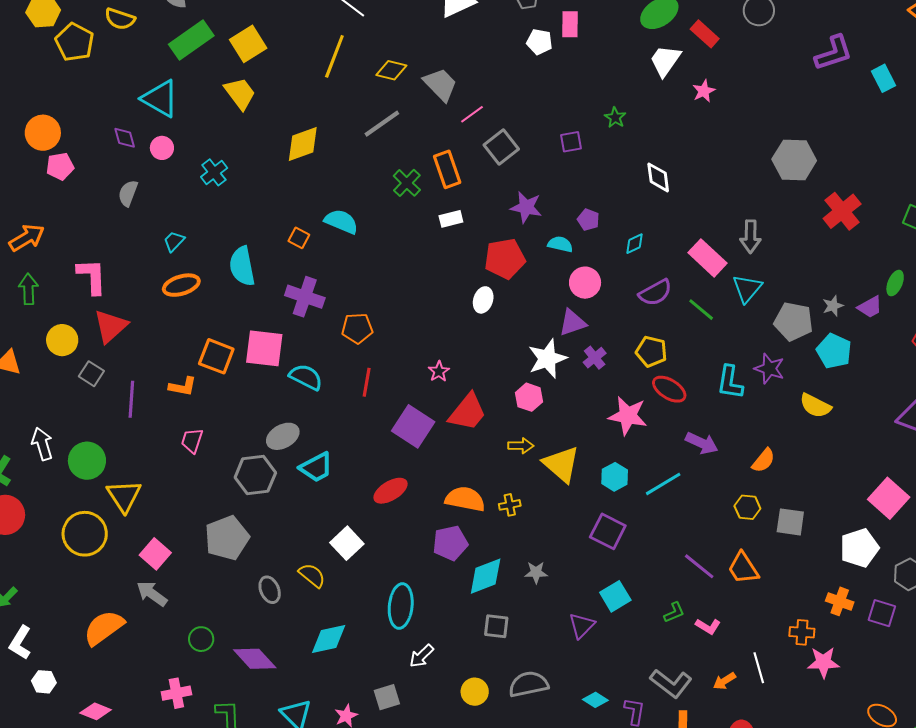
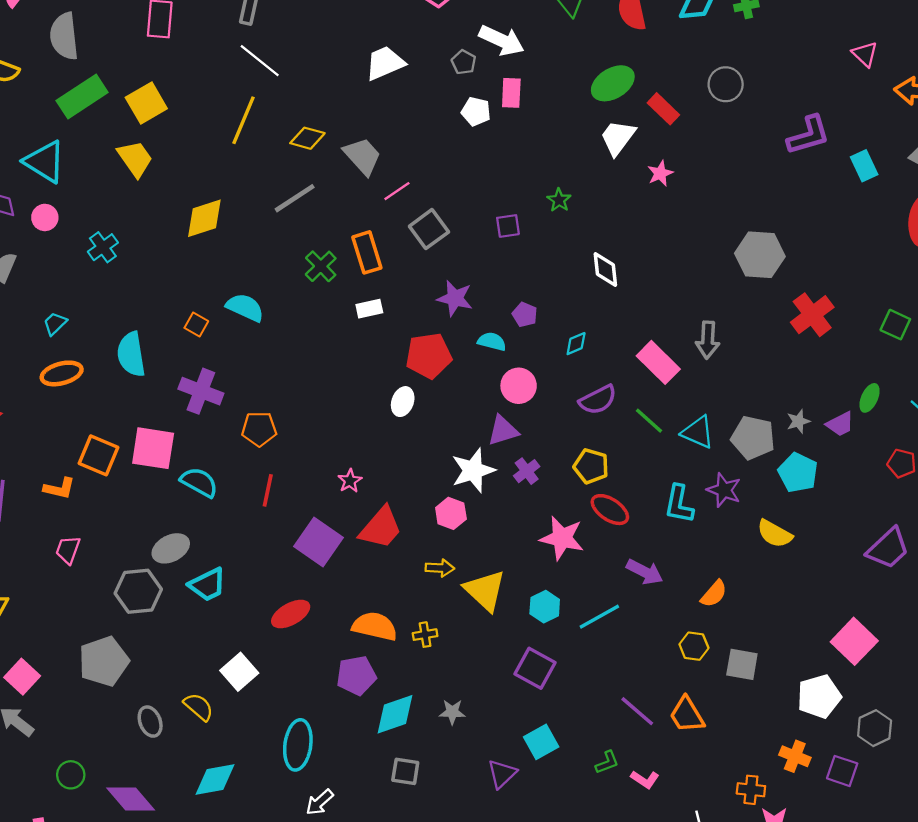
cyan triangle: (747, 288) -> (698, 432), moved, turned -48

